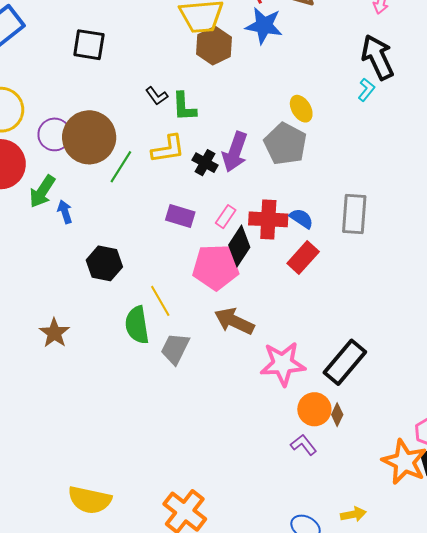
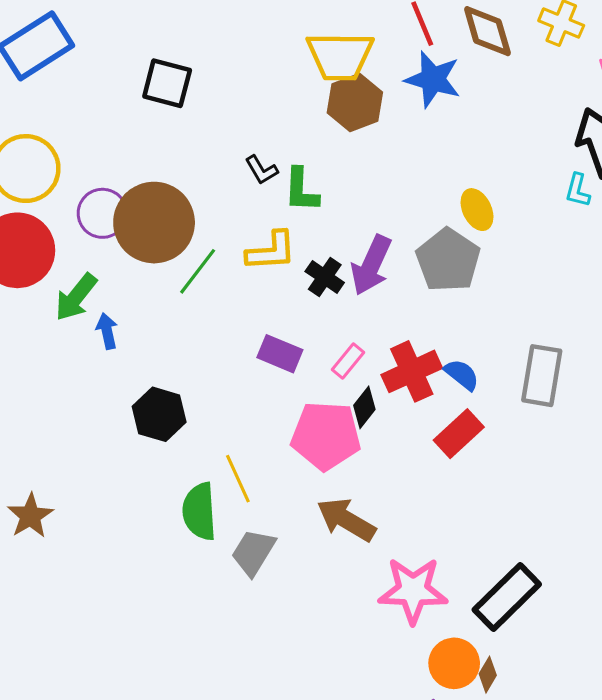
cyan L-shape: (366, 90) -> (578, 190), turned 150
red cross: (268, 219) -> (412, 371), turned -33
black diamond: (239, 246) -> (364, 407), size x0.7
brown star: (54, 333) -> (30, 516), moved

